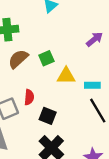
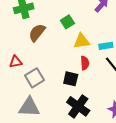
green square: (46, 58) -> (67, 22), moved
red semicircle: (29, 97) -> (85, 63), moved

